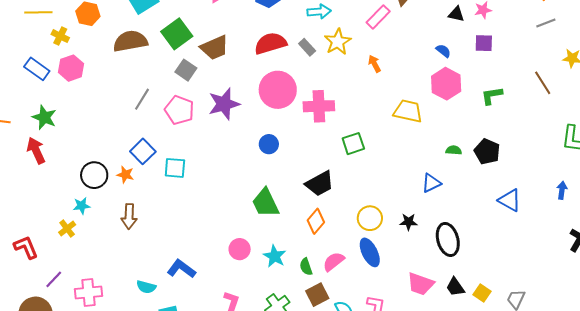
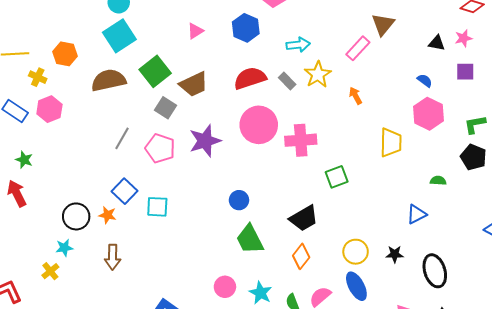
yellow trapezoid: (408, 111) -> (391, 143), turned 80
green star: (44, 117) -> (24, 160), size x0.7
blue circle: (269, 144) -> (239, 200), moved
black pentagon: (487, 151) -> (473, 157), moved

